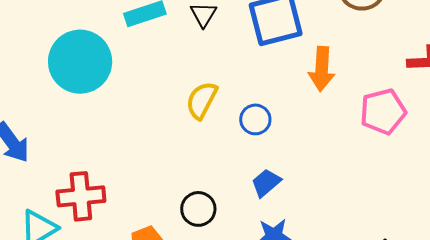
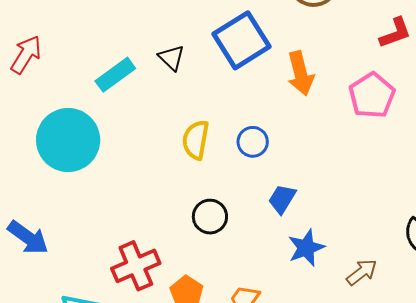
red cross: (81, 196) -> (136, 266), moved
black circle: (198, 209) -> (210, 217), moved

